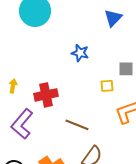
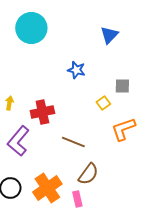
yellow square: (107, 86) -> (103, 103), turned -32

